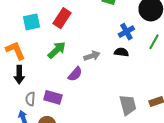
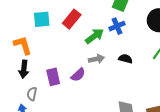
blue cross: (126, 32) -> (117, 26), moved
green arrow: (57, 50) -> (94, 36), moved
purple rectangle: (53, 97) -> (53, 77), moved, turned 54

